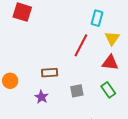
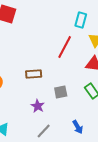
purple star: (41, 97) -> (38, 106), moved

